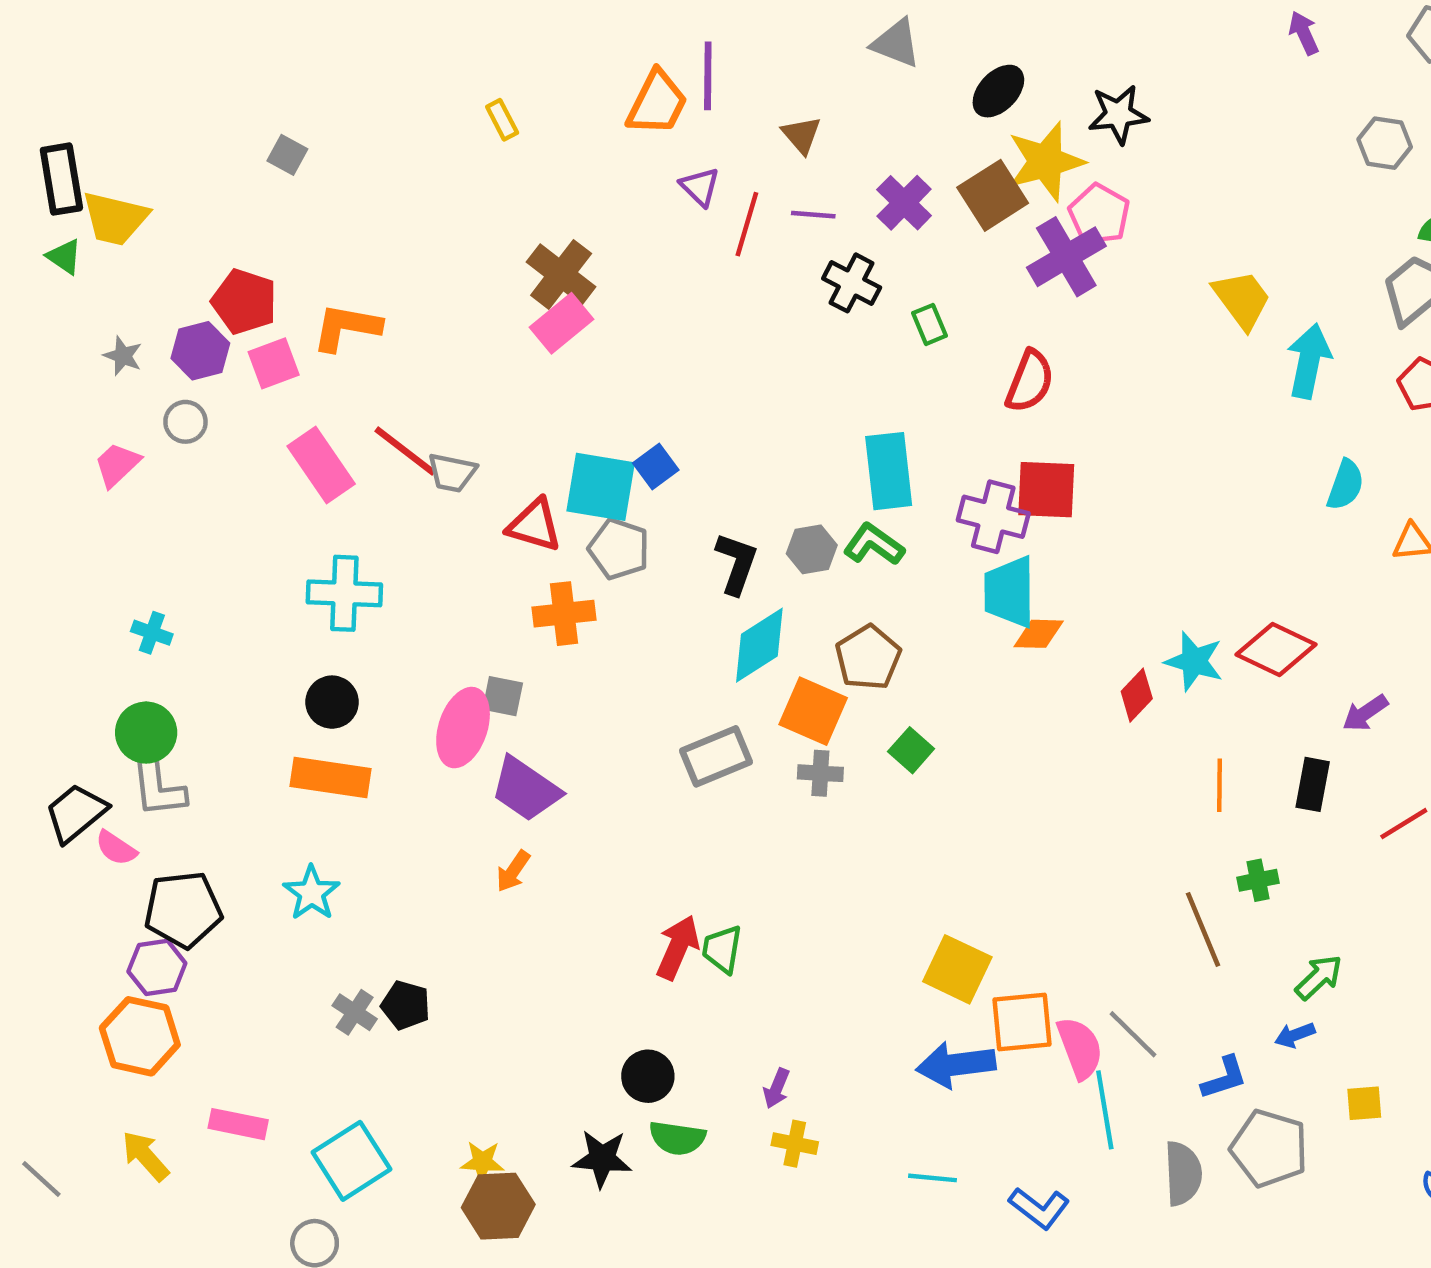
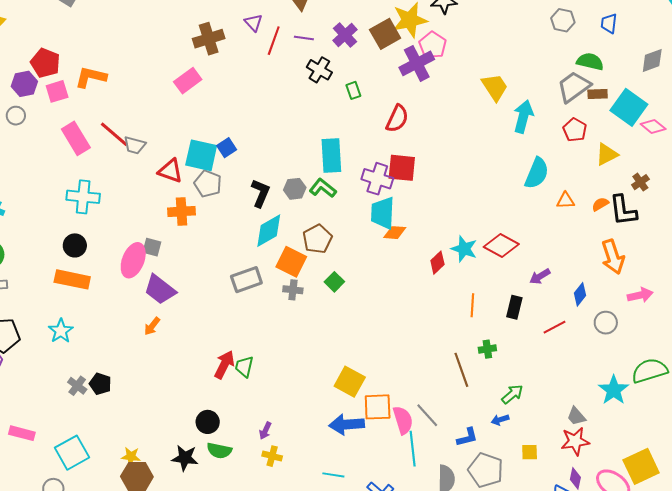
brown cross: (561, 274) -> (209, 39), moved, turned 32
cyan semicircle: (1345, 485) -> (537, 173), size x1.4

